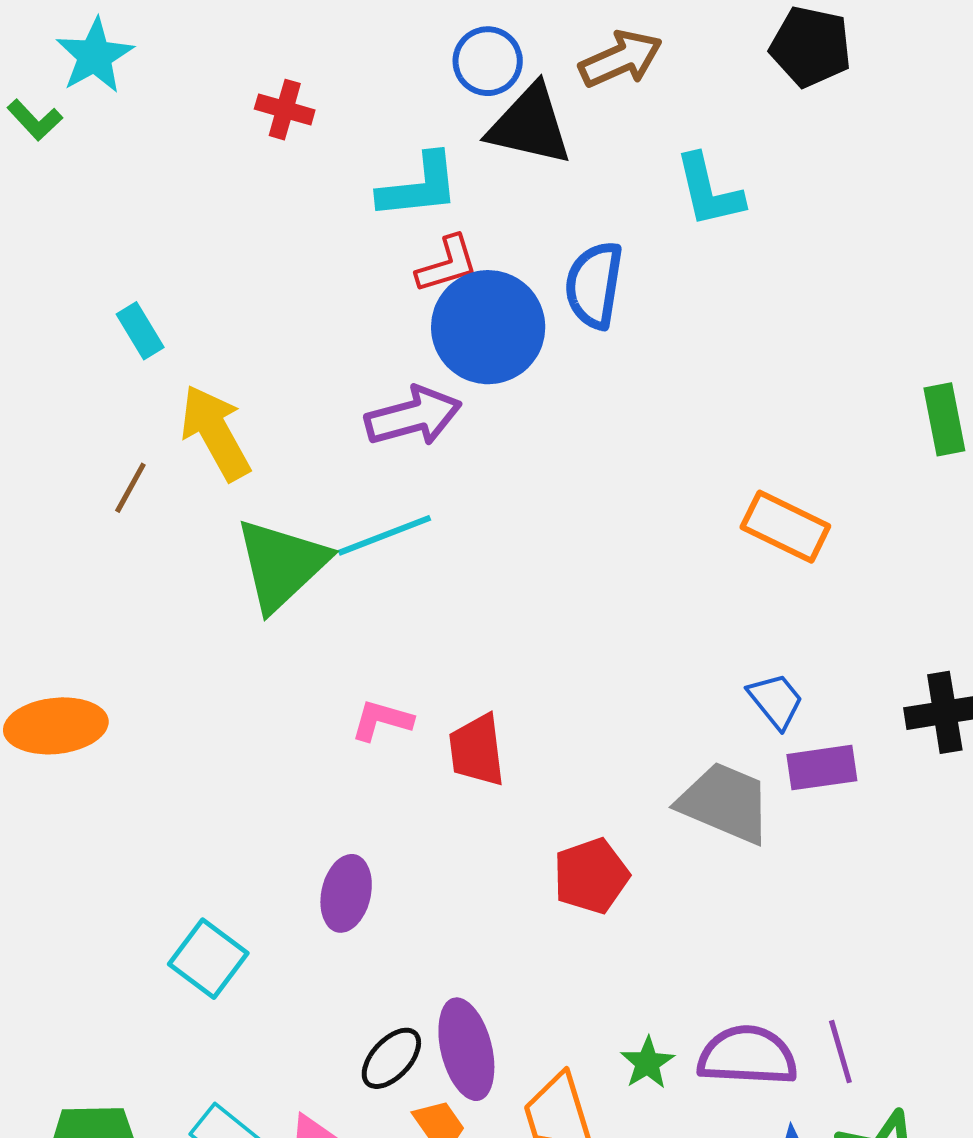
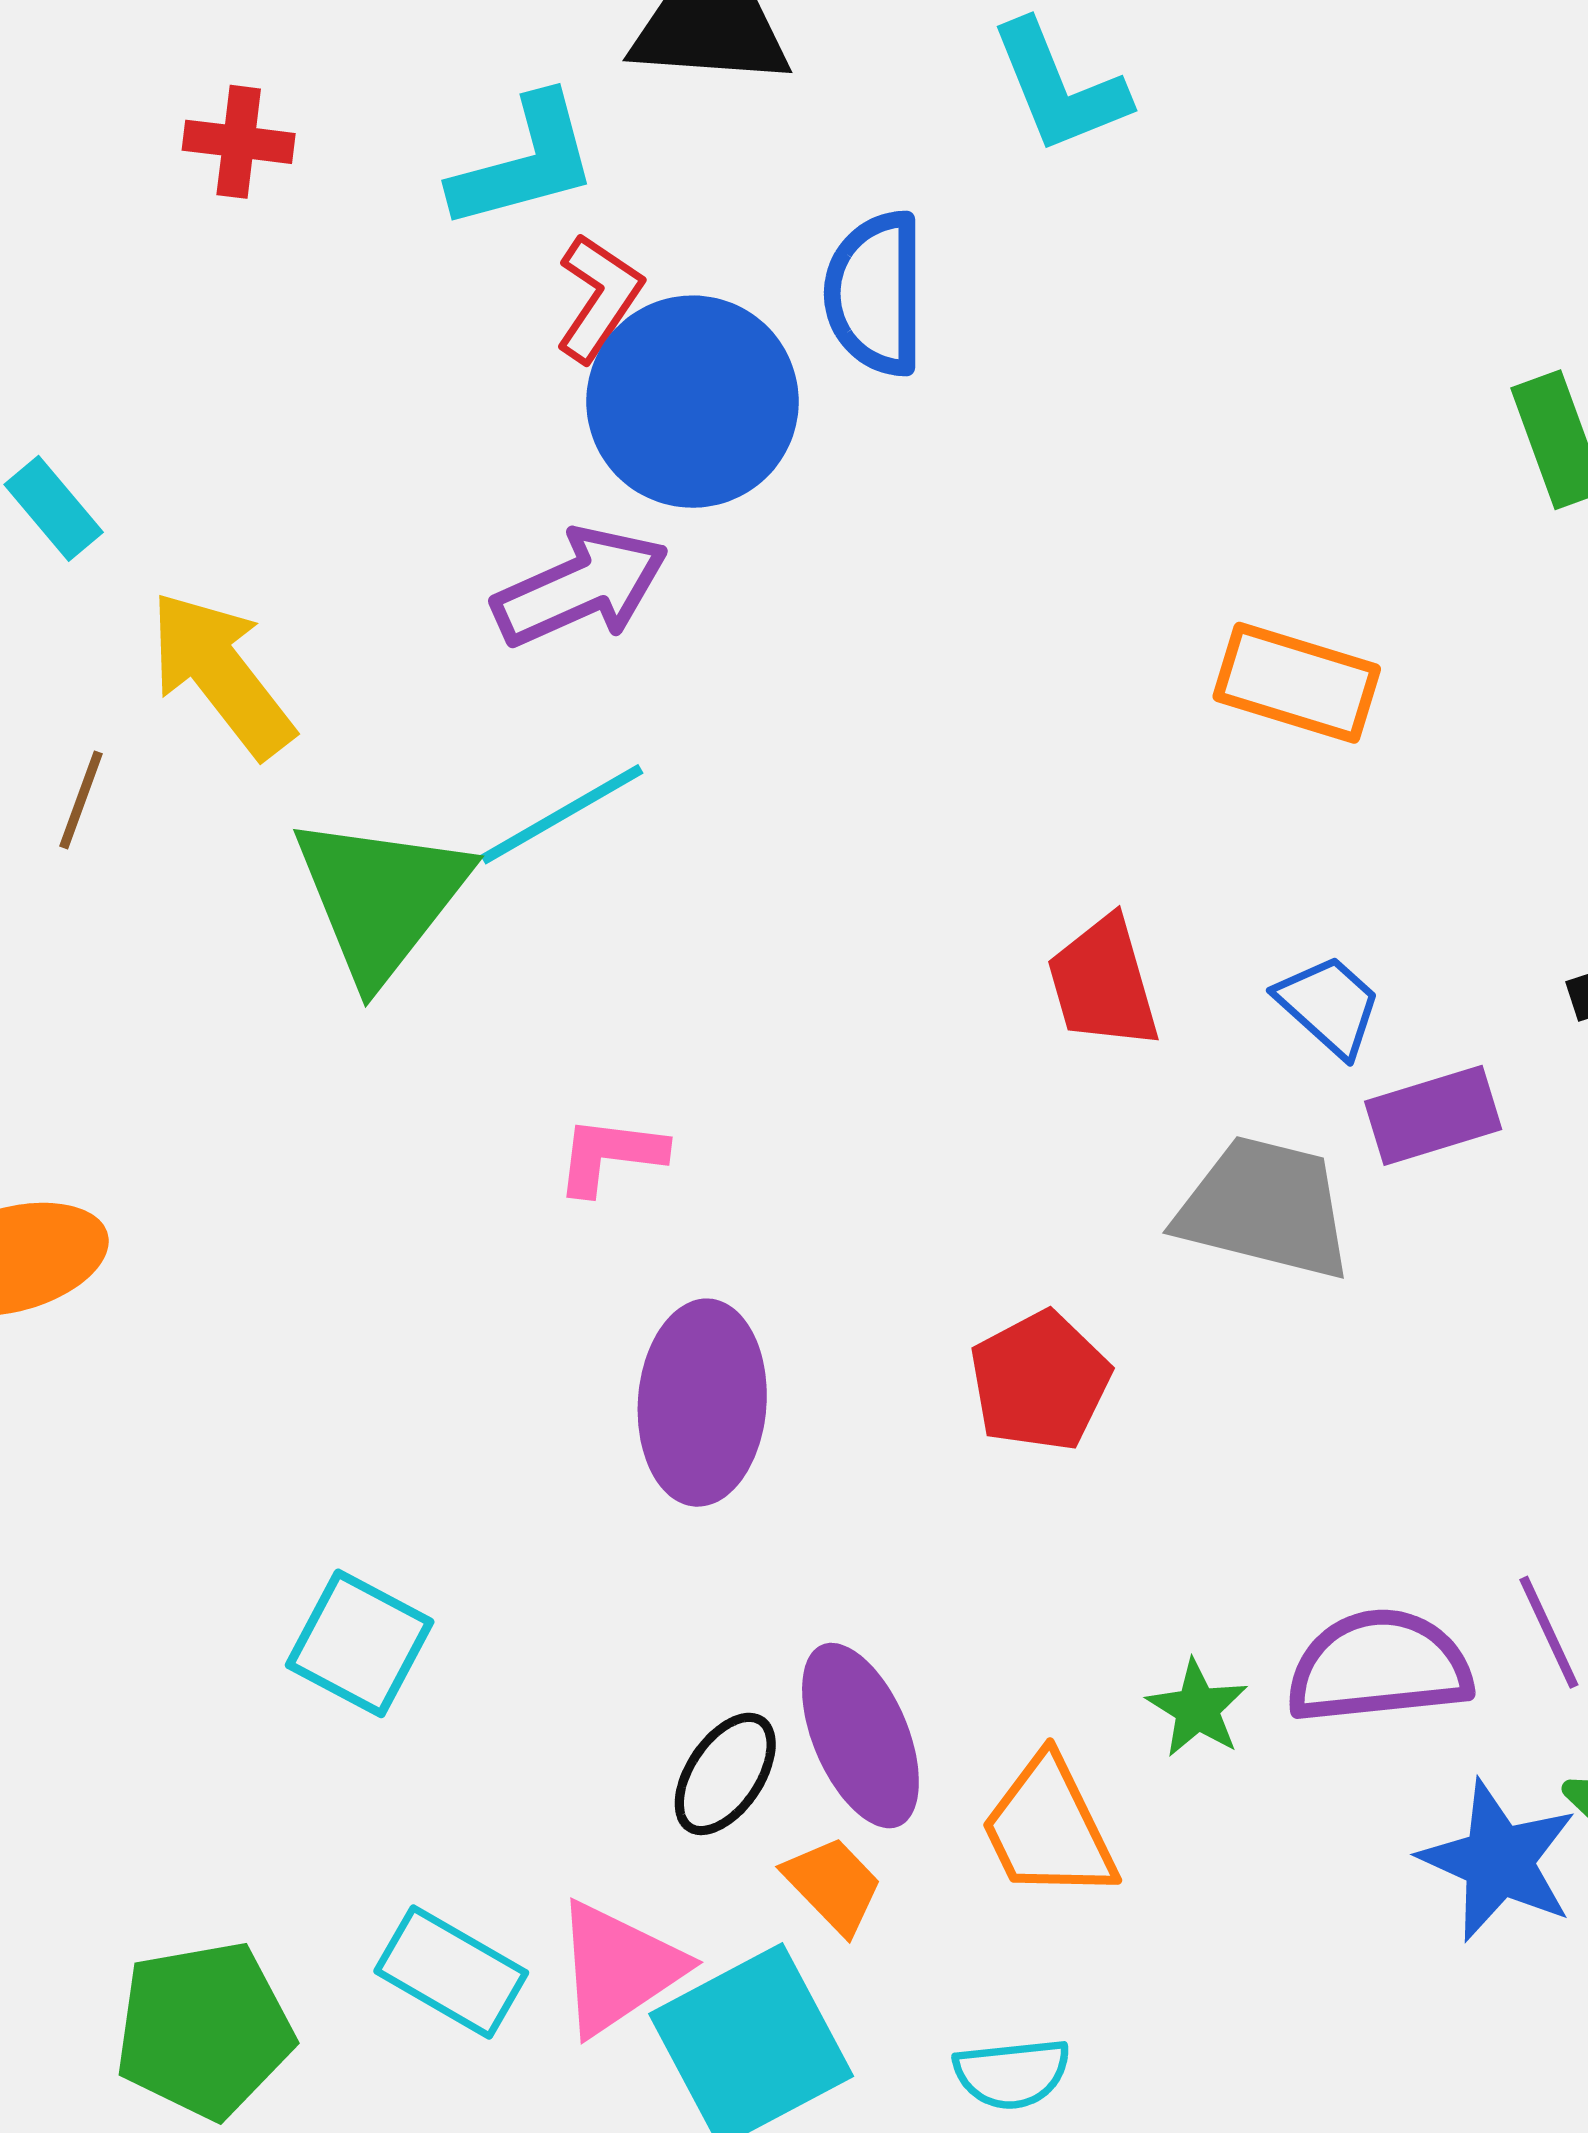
red cross: (285, 110) -> (239, 142), moved
red L-shape: (447, 264) -> (599, 298), turned -30
red trapezoid: (477, 750) -> (1103, 983), moved
purple ellipse: (346, 893) -> (702, 1403), moved, size x1.4

